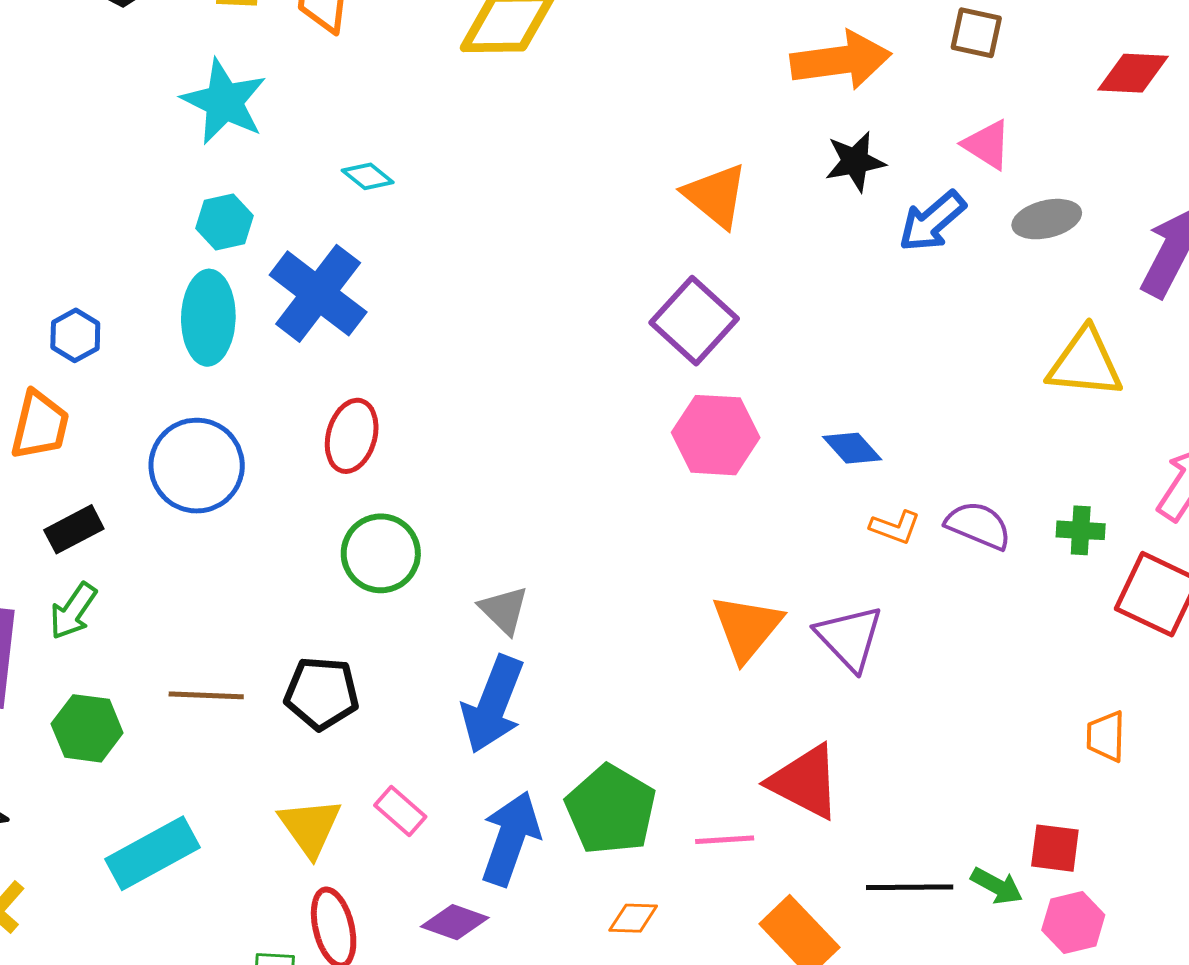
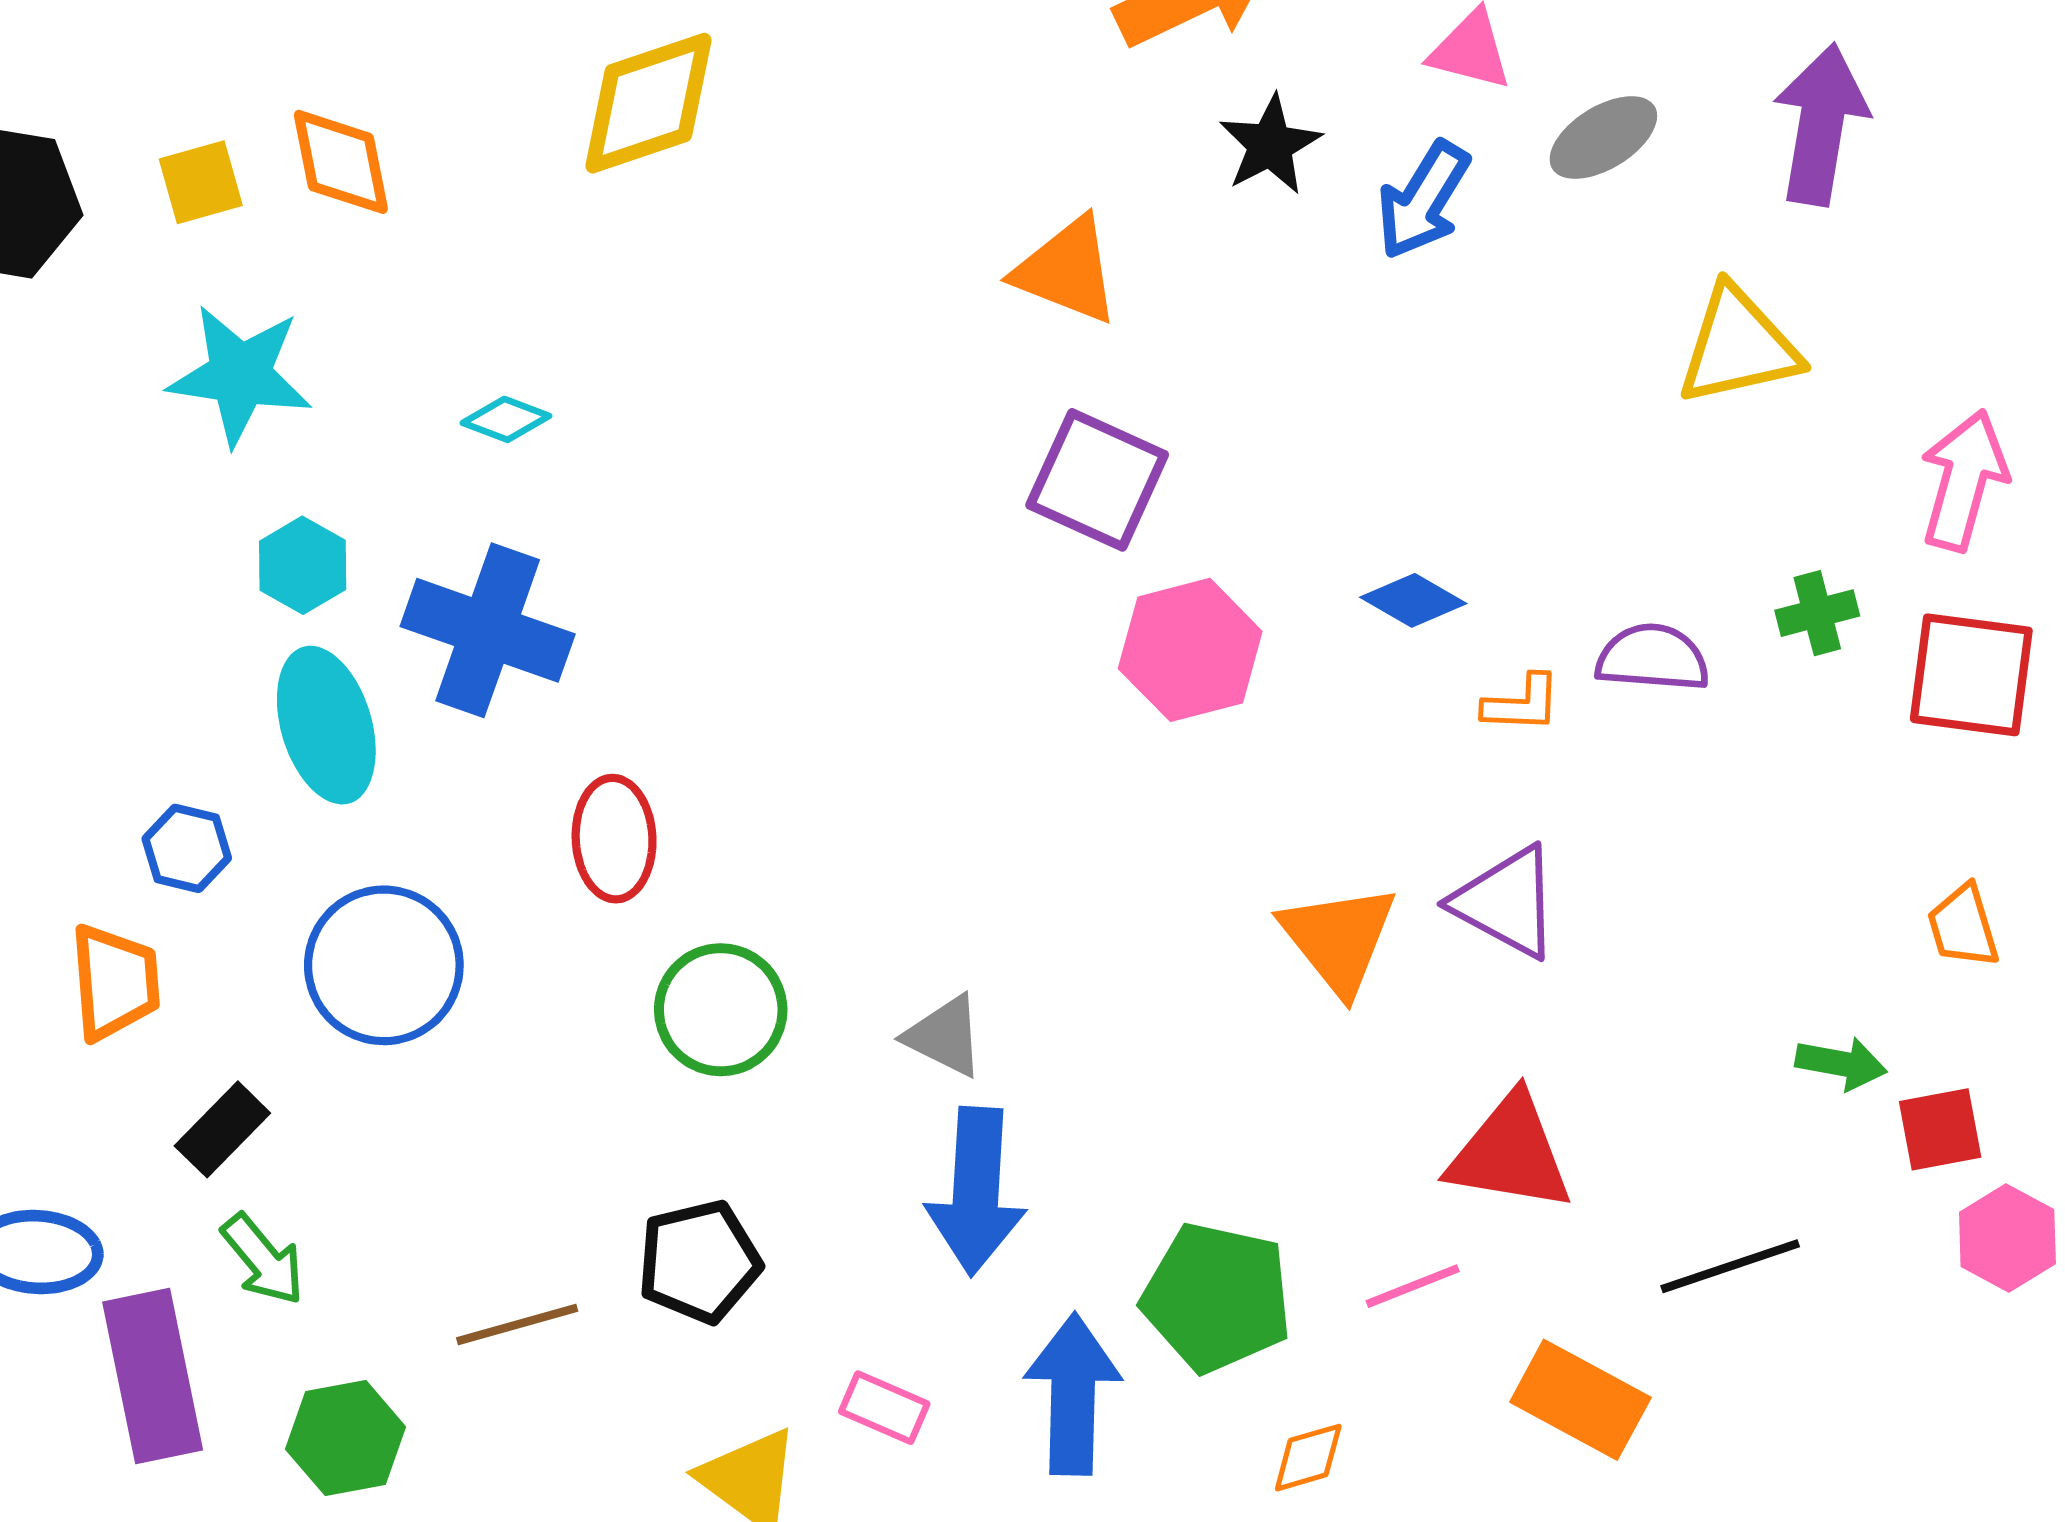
blue hexagon: (75, 335) -> (187, 848), moved
green arrow: (73, 611) -> (263, 1259), turned -56
green arrow: (997, 886) -> (1841, 1063), moved

